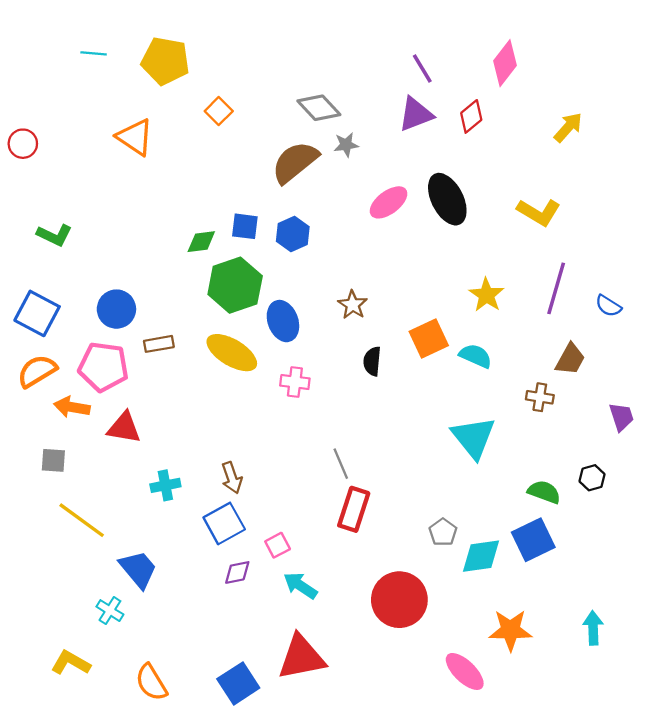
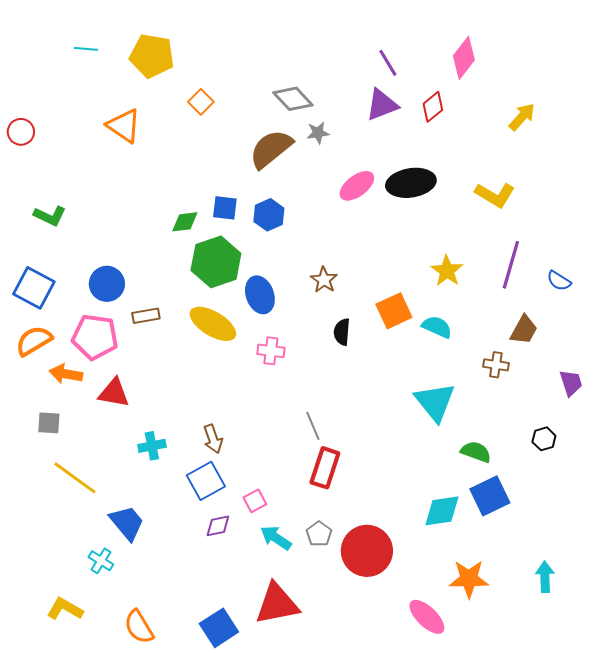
black ellipse: (447, 199) -> (411, 183), turned -72
green semicircle: (544, 492) -> (476, 452), moved
gray pentagon: (443, 532) -> (319, 534), moved

